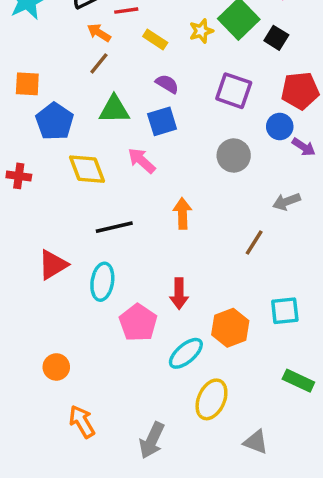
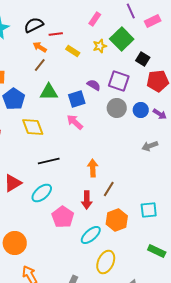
black square: (276, 38) -> (143, 59), moved
purple semicircle: (167, 84) -> (94, 85), moved
blue circle: (280, 127) -> (141, 110), moved
gray circle: (234, 155) -> (117, 108), moved
pink arrow: (142, 161) -> (75, 122), moved
orange arrow: (182, 213) -> (93, 168), moved
brown line: (254, 242) -> (109, 189), moved
cyan ellipse: (102, 282) -> (42, 193), turned 40
orange circle: (56, 367) -> (15, 243), size x1.5

